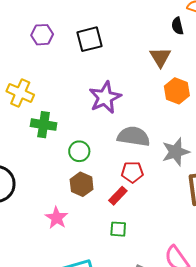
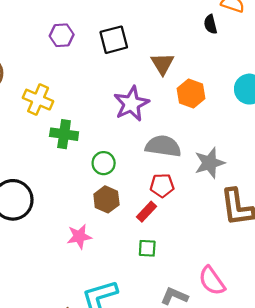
brown triangle: (160, 57) -> (162, 64), moved
orange hexagon: (177, 91) -> (191, 93), moved
pink star: (57, 218) -> (79, 236), turned 30

